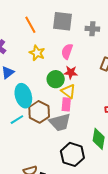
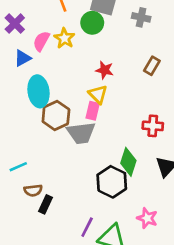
pink semicircle: (67, 51) -> (41, 41), moved
green circle: (56, 79) -> (92, 23), moved
cyan line: (17, 120) -> (18, 167), moved
black hexagon: (72, 154) -> (112, 182), moved

